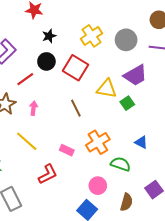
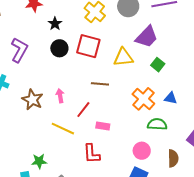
red line: (25, 79) -> (83, 110), moved
green square: (127, 103) -> (158, 65), moved
brown line: (76, 108) -> (100, 84), turned -42
orange cross: (98, 142) -> (143, 99), moved
red L-shape: (48, 174) -> (92, 154), turned 130

